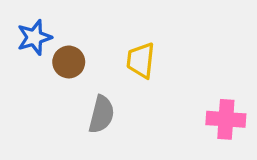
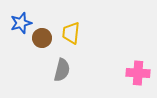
yellow trapezoid: (141, 60) -> (71, 33), moved

